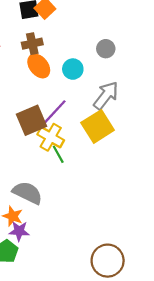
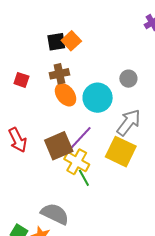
cyan circle: (73, 69) -> (98, 98), size x1.5
yellow square: (98, 126) -> (121, 152), turned -32

